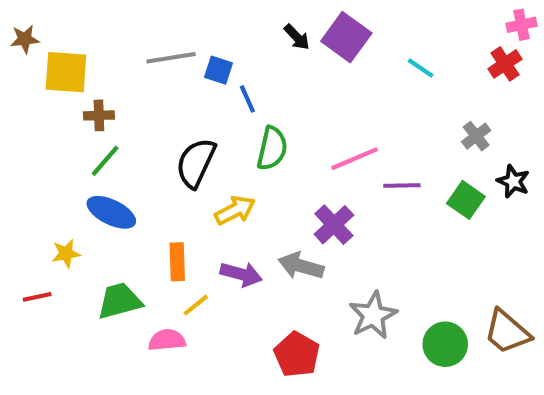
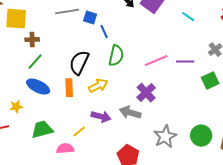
purple line: (402, 186) -> (185, 62), moved
green square: (466, 200) -> (210, 81), turned 30
orange rectangle: (177, 262) -> (69, 88), moved
green circle: (445, 344) -> (201, 136), moved

